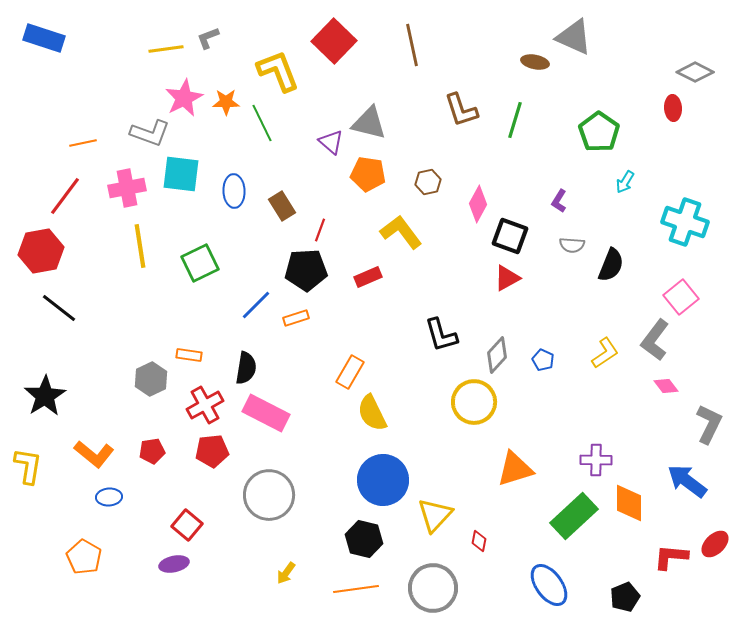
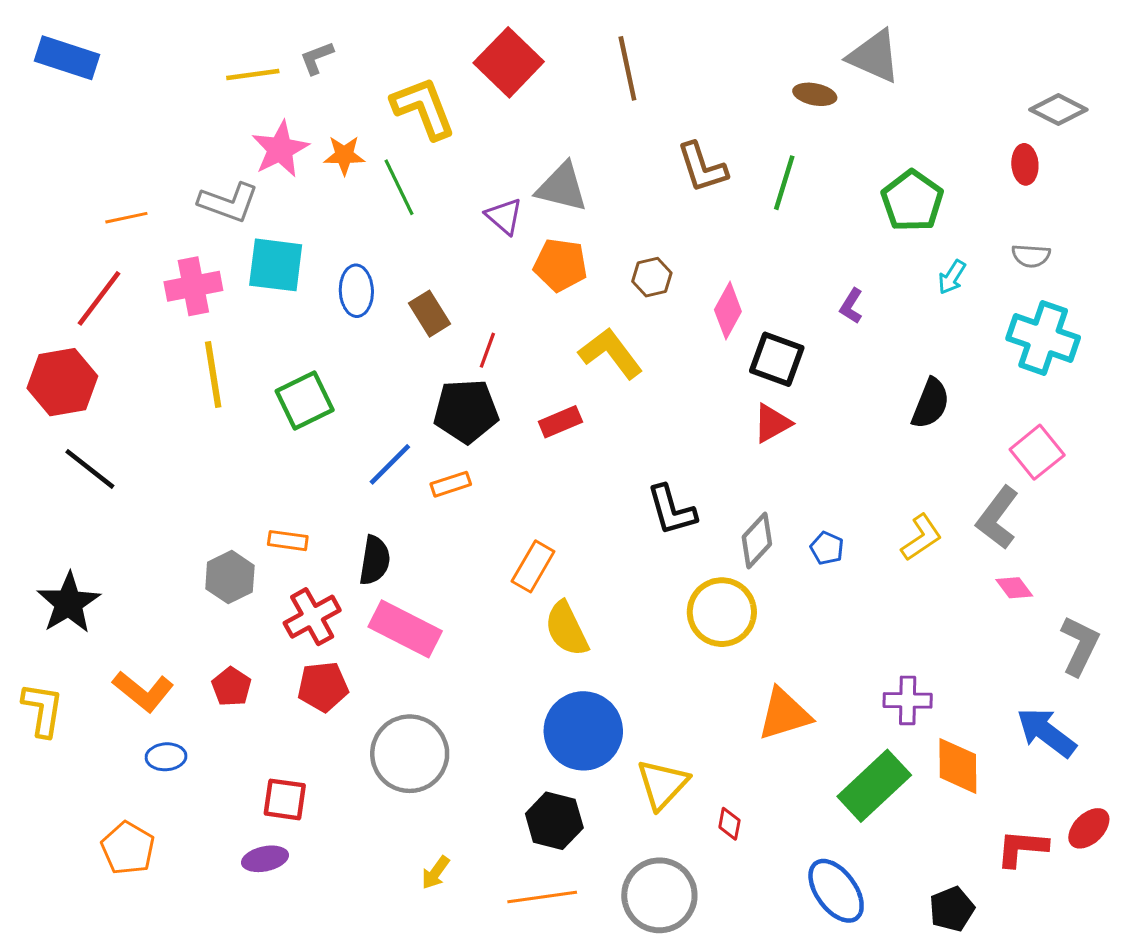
gray semicircle: (572, 245) -> (1031, 256), moved
red pentagon: (152, 451) -> (231, 687), turned -30
red square: (187, 525) -> (285, 799), turned -32

